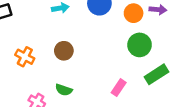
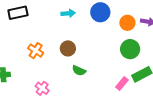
pink rectangle: (119, 88) -> (122, 84), moved
green semicircle: (64, 90) -> (79, 71), moved

